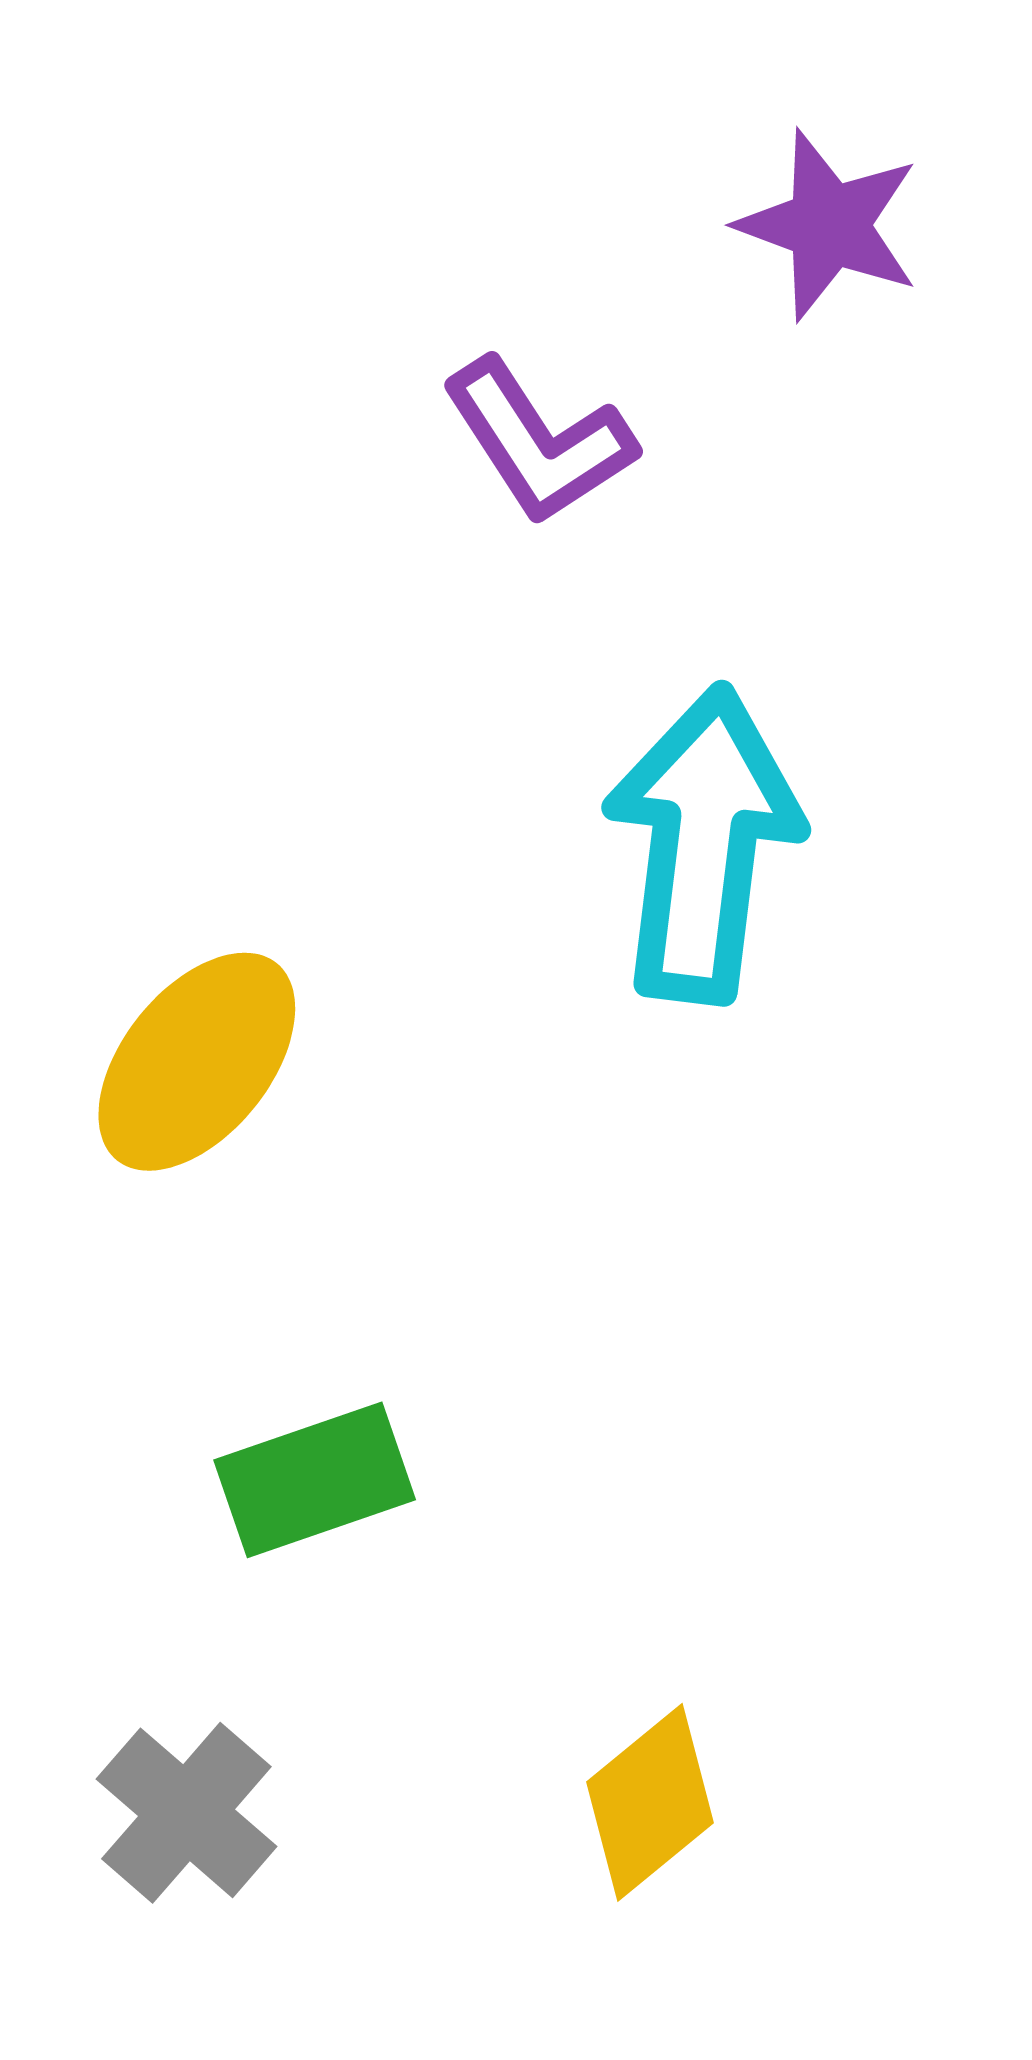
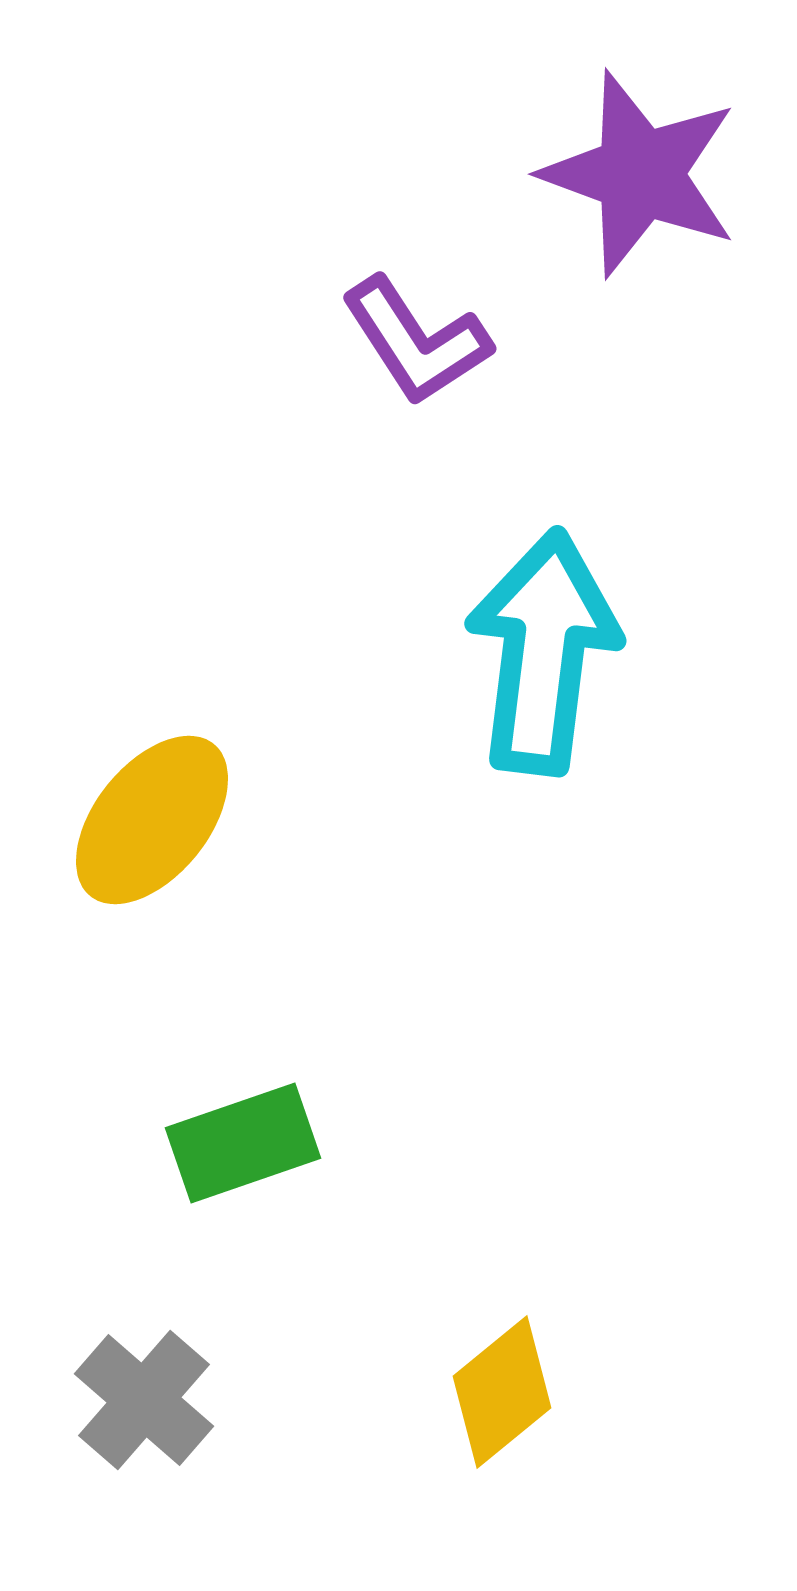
purple star: (829, 225) -> (640, 174), size x1.4

